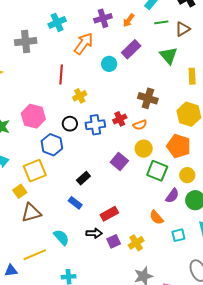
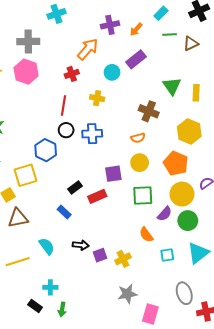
cyan cross: (57, 22) -> (56, 14), moved
green triangle: (169, 56) -> (172, 86), moved
red line: (61, 74) -> (63, 105), moved
yellow cross: (80, 96) -> (97, 98), moved, turned 32
pink hexagon: (33, 116) -> (26, 72), moved
red cross: (120, 119) -> (72, 74), moved
purple square: (119, 161) -> (113, 174), turned 36
green square: (157, 171) -> (143, 196), moved, turned -30
yellow circle: (187, 175) -> (182, 194), size x1.5
red rectangle: (109, 214) -> (97, 196), moved

